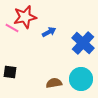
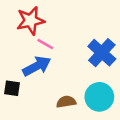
pink line: (12, 28) -> (45, 44), moved
blue arrow: (49, 32) -> (37, 66), moved, size x1.6

